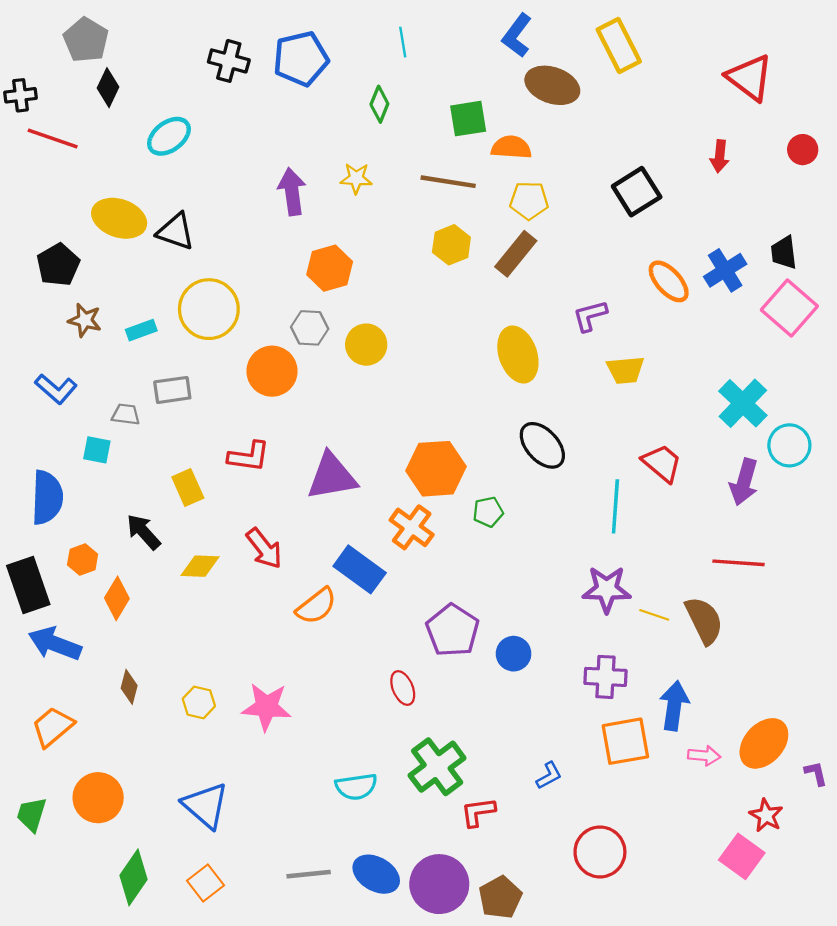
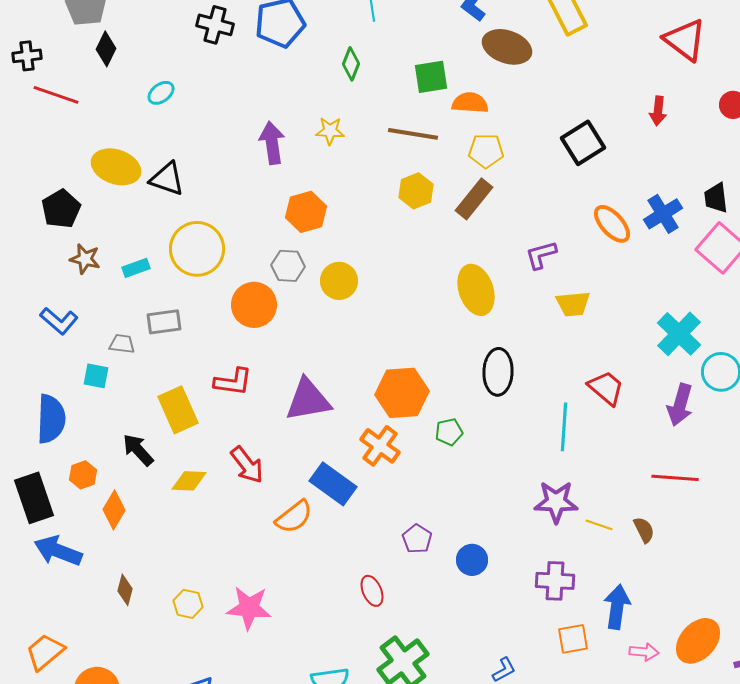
cyan ellipse: (169, 136) -> (161, 93), size x0.7
black ellipse: (542, 445) -> (498, 372), turned 45
yellow rectangle: (188, 487) -> (178, 410), size x1.4
brown semicircle: (704, 620) -> (644, 530), size x0.6
purple pentagon: (453, 630) -> (417, 539), size x0.6
orange trapezoid: (53, 727) -> (45, 652), moved
orange square: (625, 741) -> (573, 639), size x0.7

